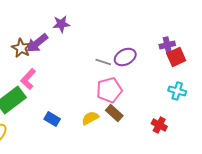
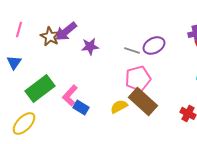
purple star: (61, 24) -> (90, 46), moved
pink L-shape: (28, 79) -> (70, 95), moved
brown rectangle: (114, 113) -> (143, 101), size x1.6

